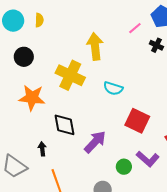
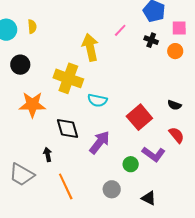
pink line: (135, 28) -> (120, 30), moved
cyan semicircle: (113, 88) -> (97, 100), moved
red square: (137, 121) -> (139, 117), turned 30

